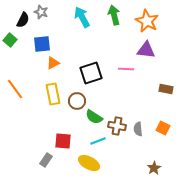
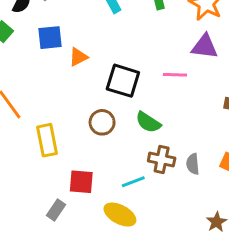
orange triangle: (53, 63) -> (78, 57), moved
black square: (91, 73) -> (123, 81), turned 35
yellow rectangle: (53, 94) -> (47, 140), moved
green semicircle: (94, 117) -> (148, 122), moved

